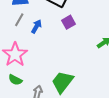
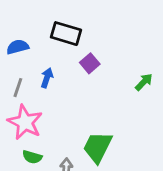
gray line: (19, 20) -> (18, 88), moved

